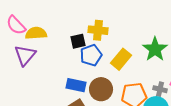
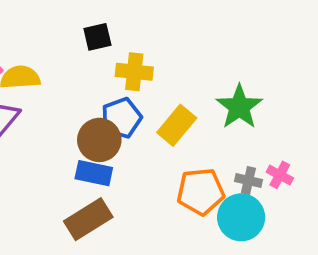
black square: (78, 41) -> (97, 37), moved
brown circle: (101, 89) -> (99, 140), moved

